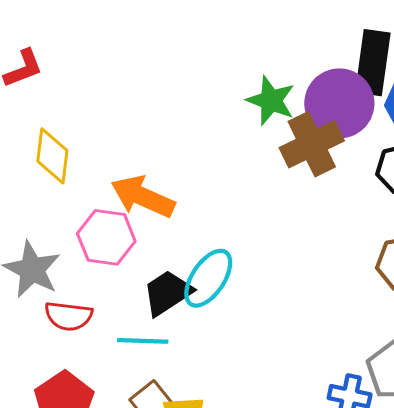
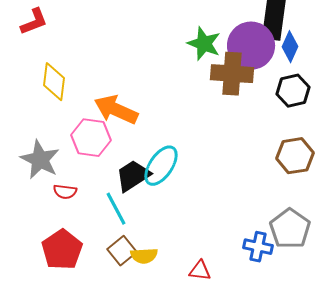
brown cross: (312, 144) -> (232, 74), turned 30
red semicircle: (68, 316) -> (65, 192), size x0.7
cyan line: (143, 341) -> (116, 209), turned 60

